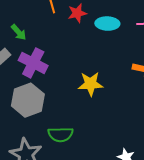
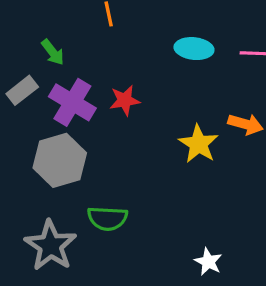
red star: (77, 13) -> (125, 100), moved
yellow star: (91, 84) -> (199, 144), moved, turned 30

